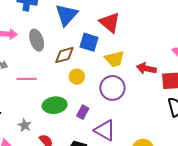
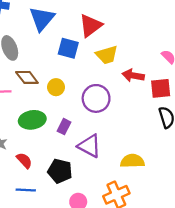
red triangle: (110, 22) -> (91, 26), turned 45
brown diamond: (64, 55) -> (27, 77), moved, turned 70
yellow trapezoid: (115, 59) -> (107, 55), moved

